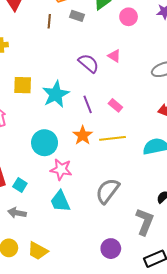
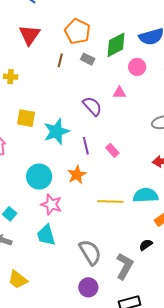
pink triangle: (114, 56) -> (119, 93), moved, turned -40
yellow line: (112, 138) -> (110, 202), moved
gray semicircle: (107, 191) -> (90, 252), moved, turned 104

